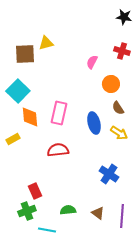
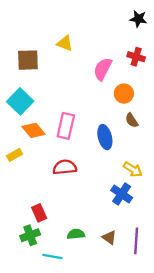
yellow triangle: (46, 43) -> (65, 43), moved, turned 35
pink semicircle: (92, 62) -> (103, 69), size x1.5
orange diamond: (30, 117) -> (33, 130), turned -35
yellow arrow: (119, 133) -> (133, 169), moved

